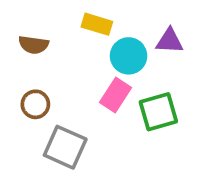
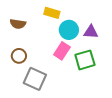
purple triangle: (170, 41) -> (91, 32), moved

